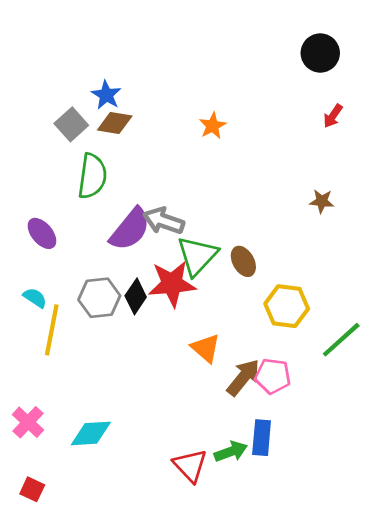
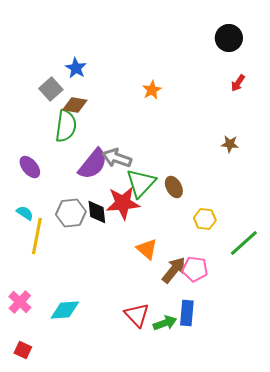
brown diamond: (115, 123) -> (75, 105), moved
black diamond: (136, 296) -> (97, 212), turned -40
yellow hexagon: (287, 306) -> (205, 219), size x0.7
red triangle: (190, 466) -> (137, 315), moved

